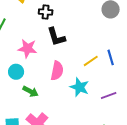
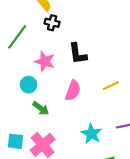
black cross: (46, 12) -> (52, 23), moved
cyan star: (79, 87) -> (91, 134), moved

